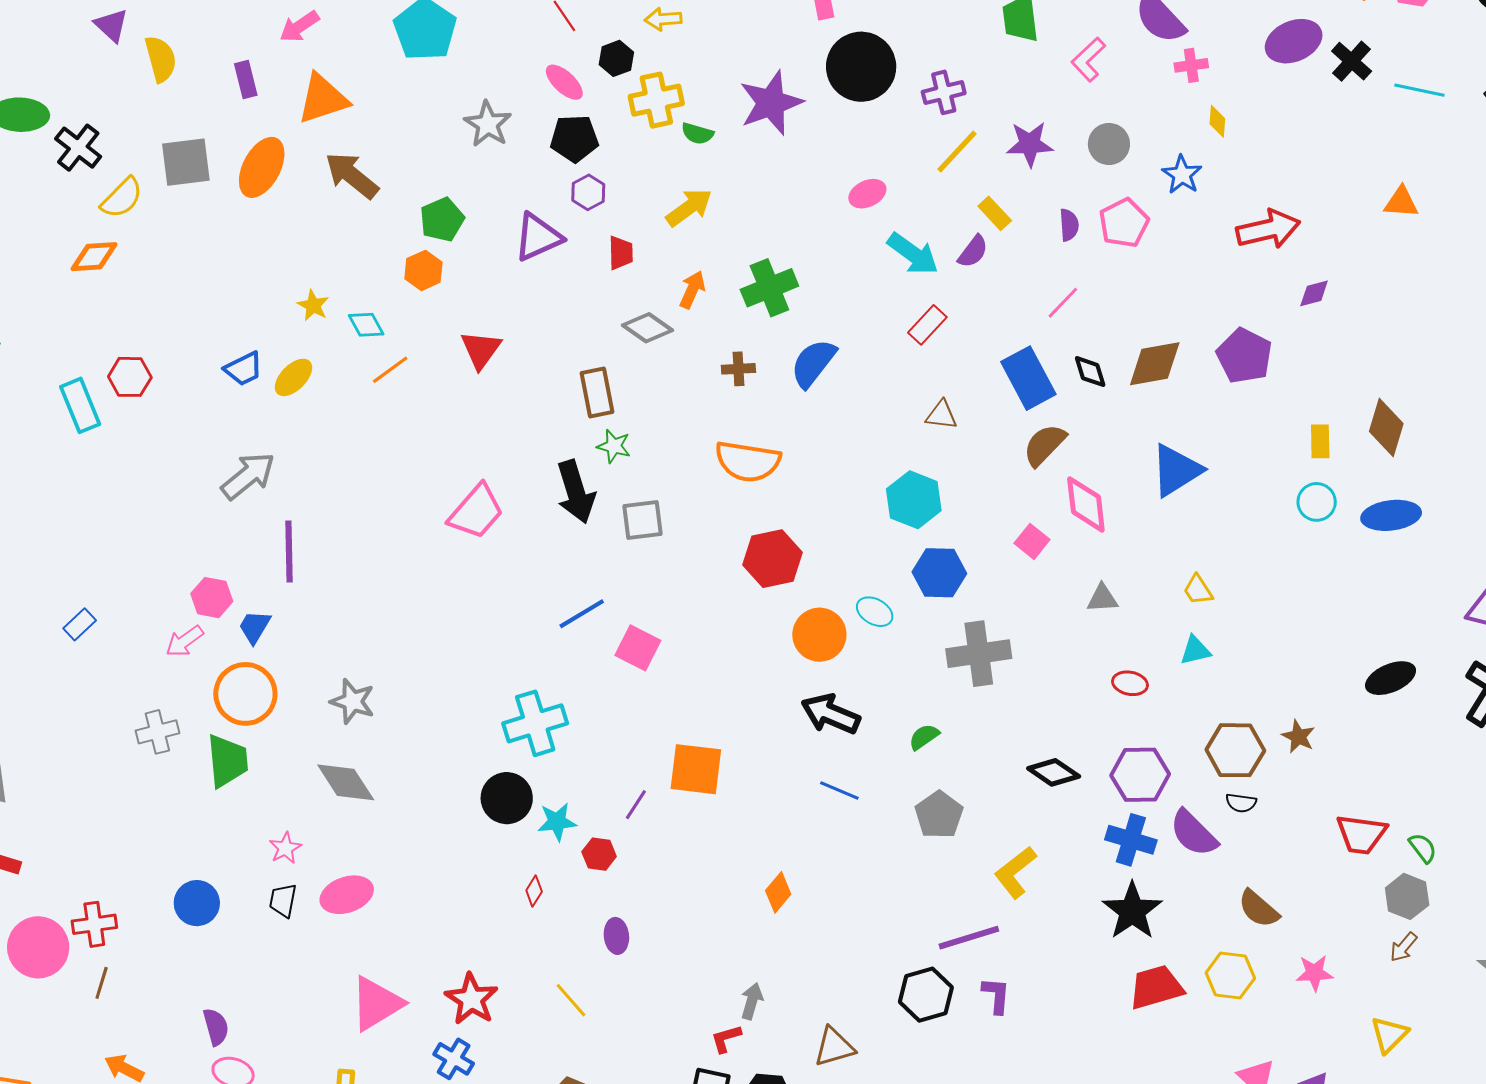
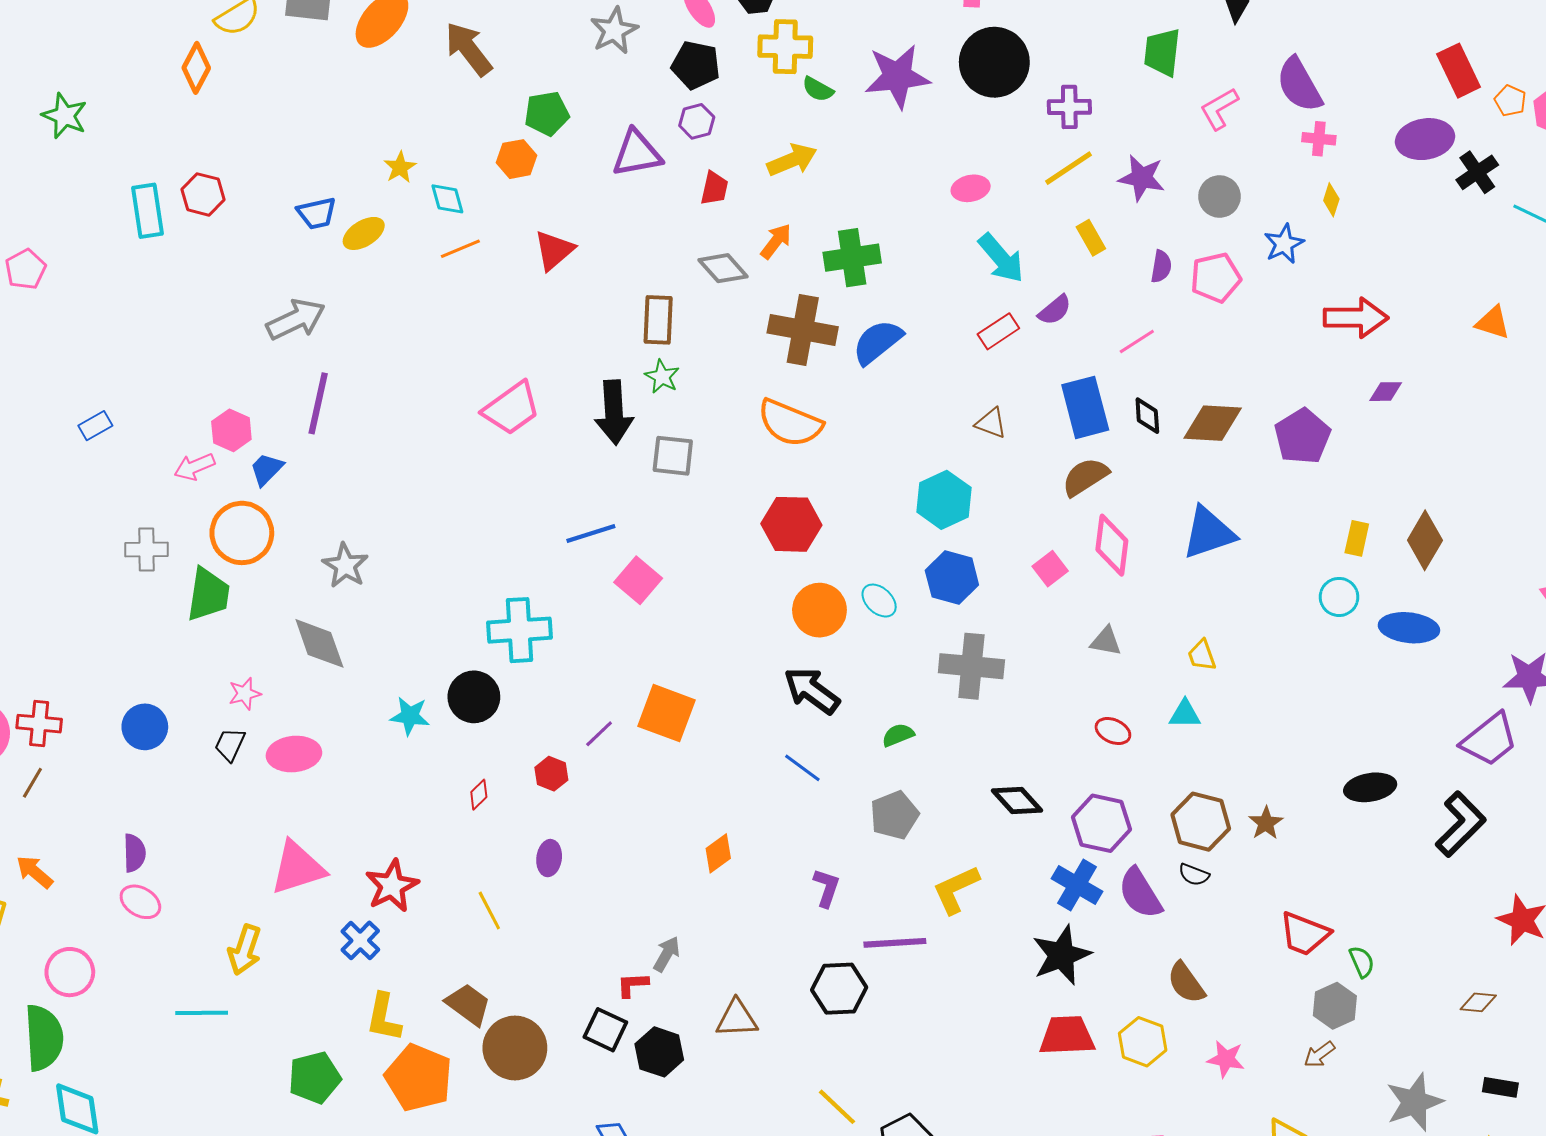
purple semicircle: (973, 252) -> (1055, 310), moved
orange diamond: (94, 257) -> (196, 68), turned -72
brown cross: (738, 369) -> (803, 330), size x2.0
cyan star: (557, 822) -> (410, 716), moved
purple L-shape: (996, 995) -> (826, 888), moved

